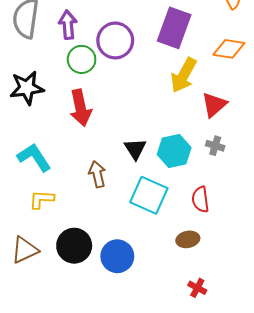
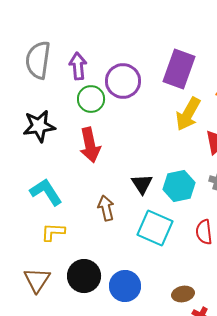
brown ellipse: (188, 239) -> (183, 294), moved
brown triangle: (25, 250) -> (37, 280), turned -32

